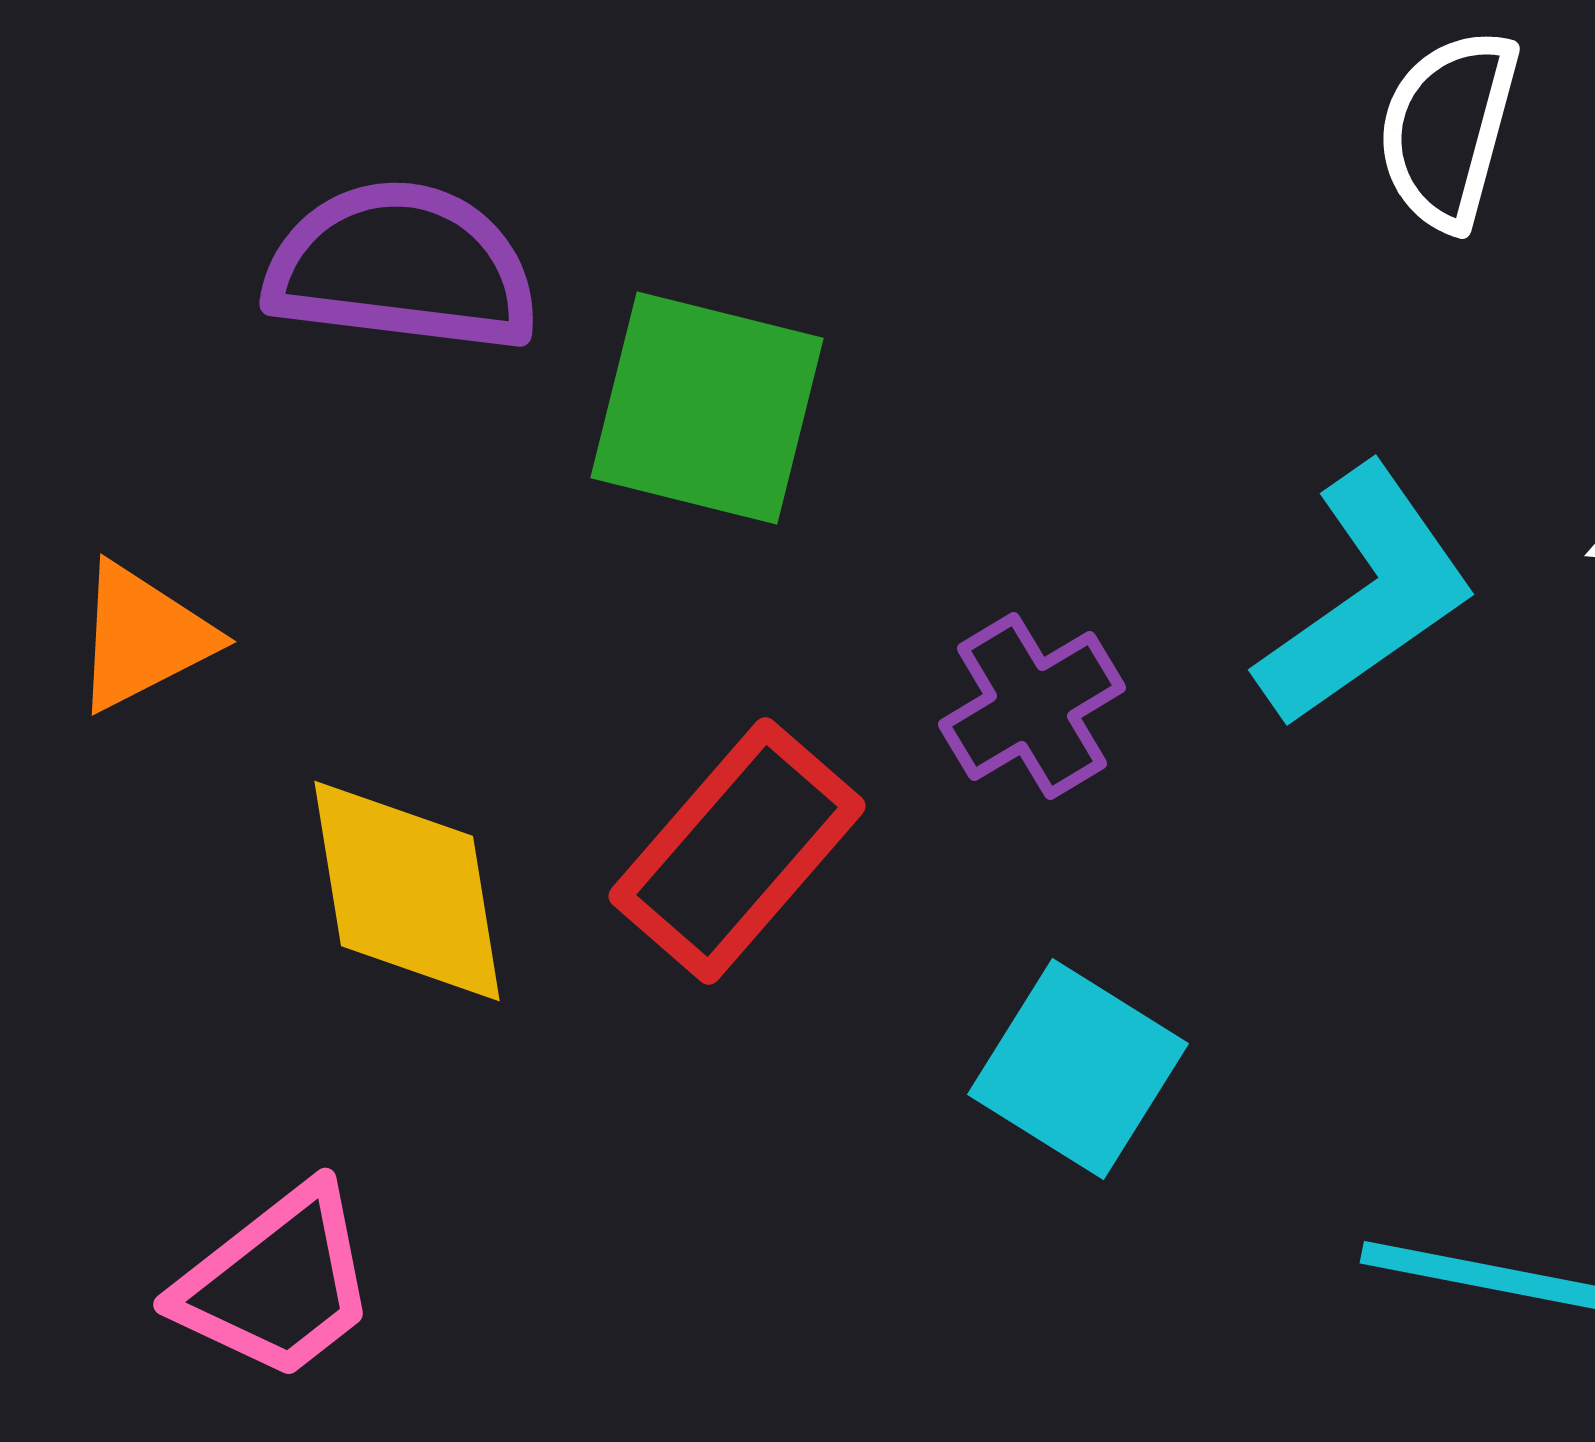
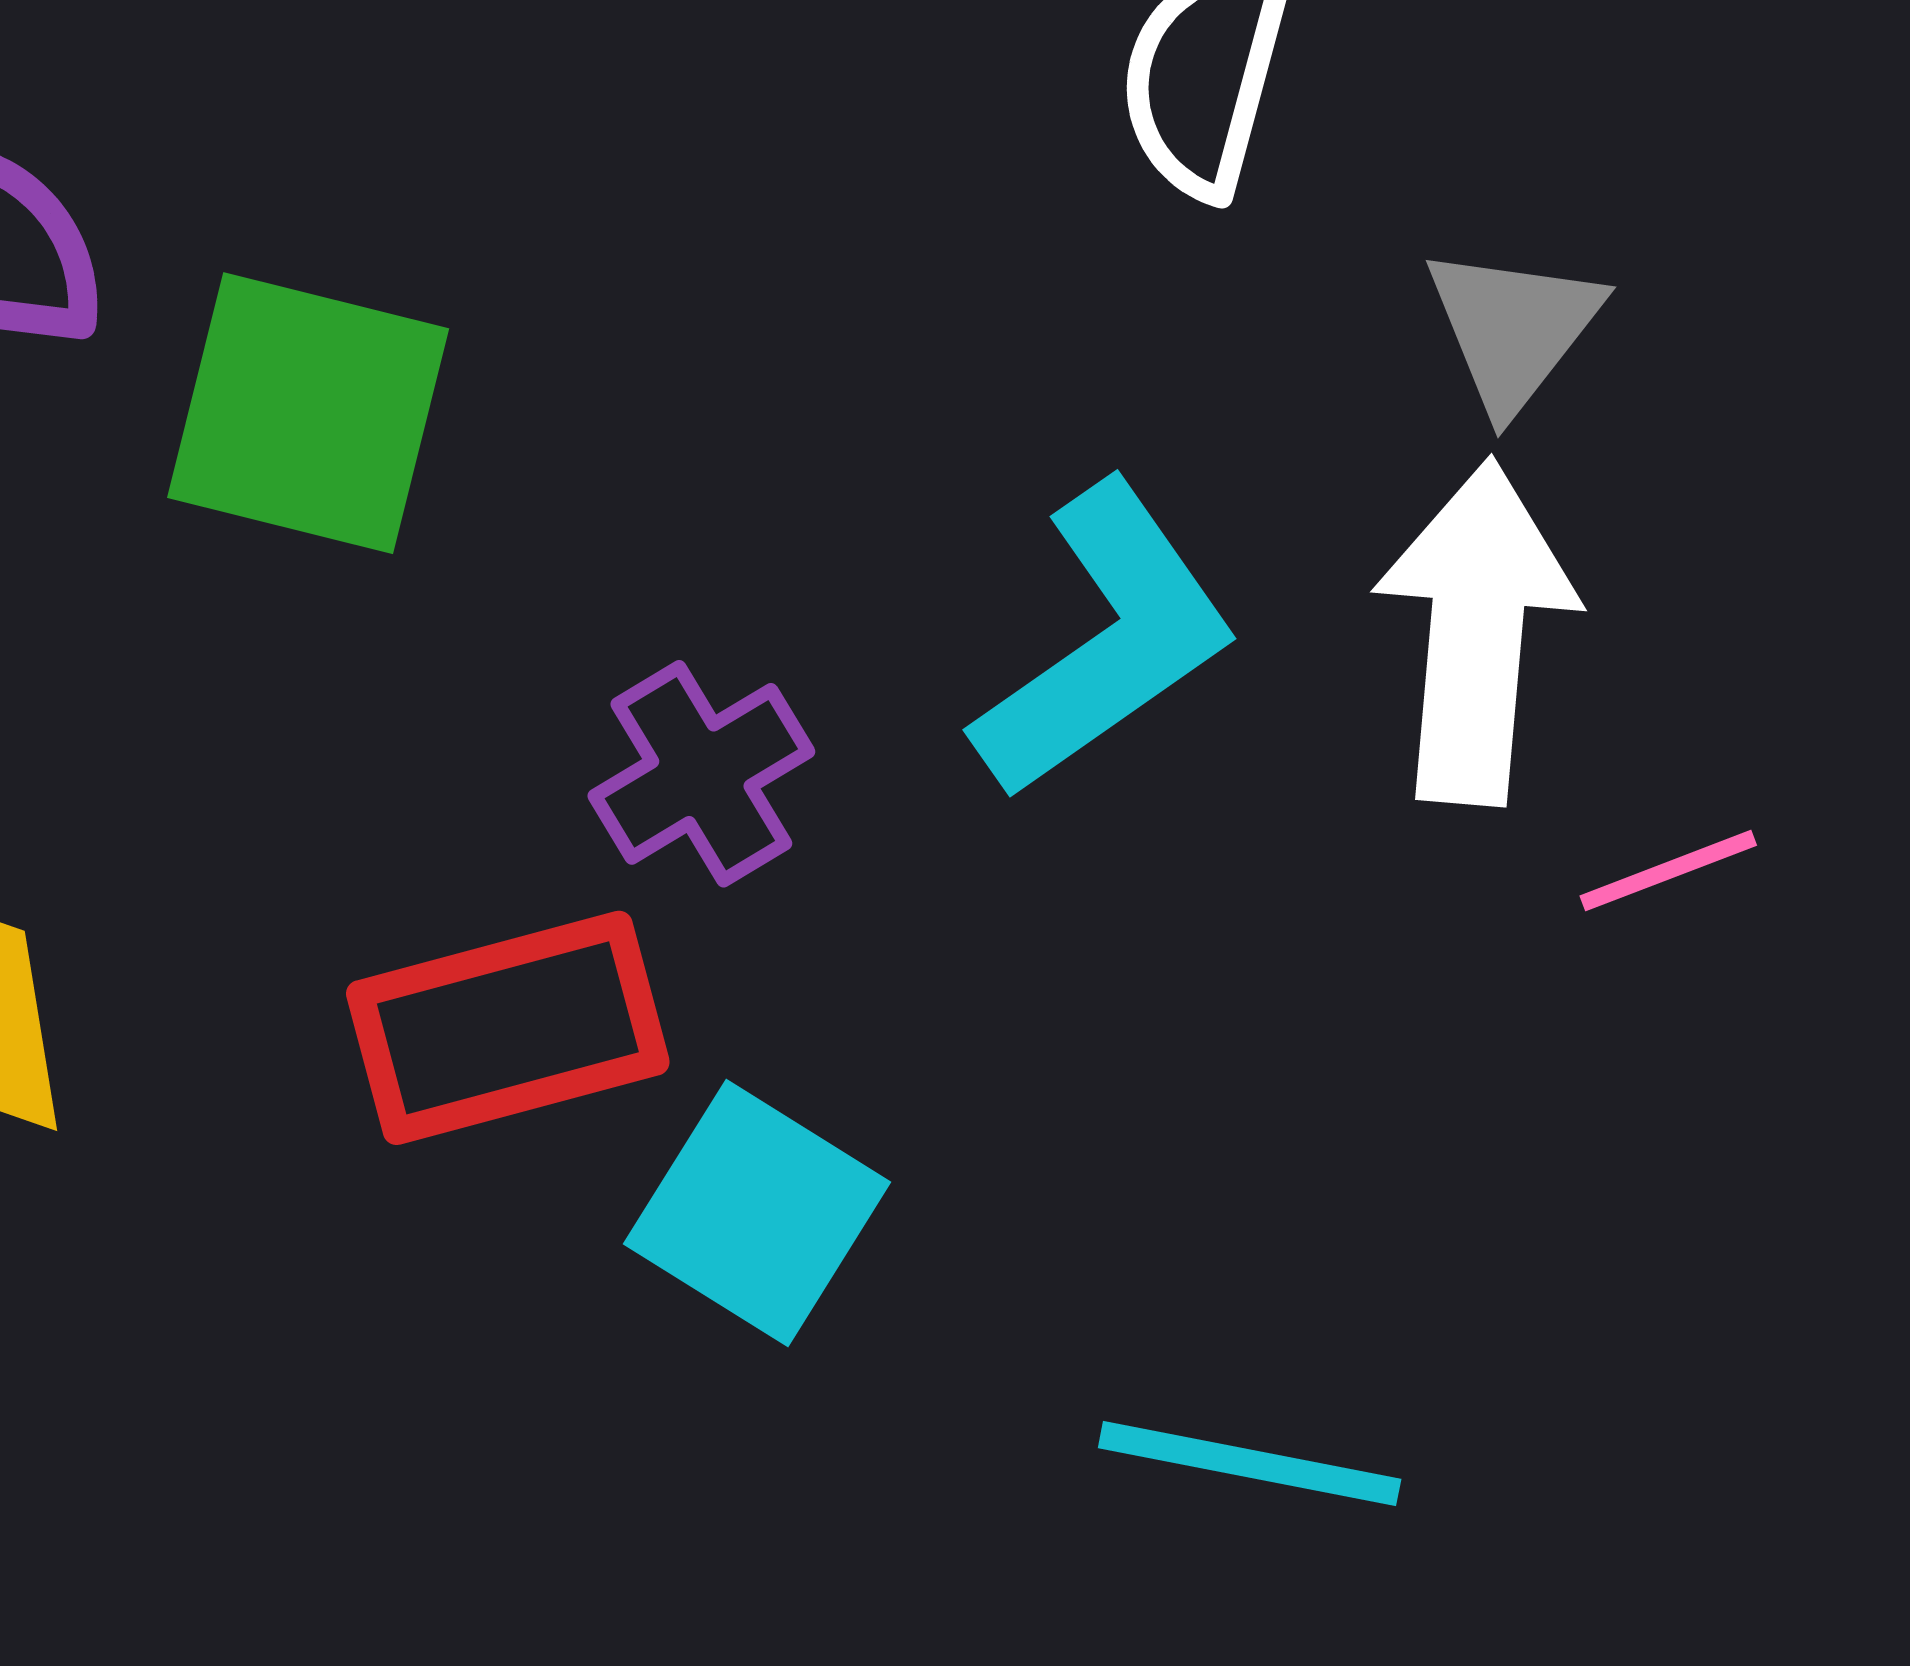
red rectangle: (737, 851) -> (508, 1028), moved, turned 34

